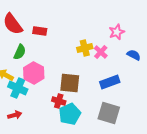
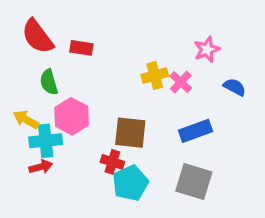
green semicircle: (20, 52) -> (49, 82), turned 140
cyan cross: (18, 88) -> (46, 141), turned -30
red arrow: (15, 115) -> (41, 167), moved

